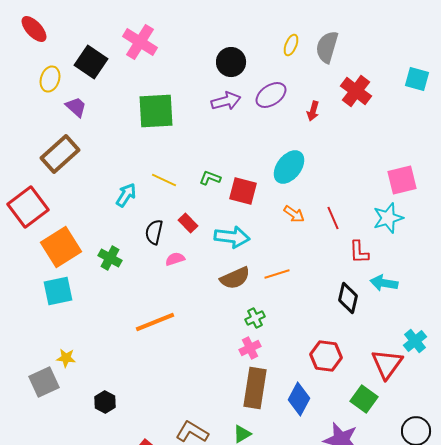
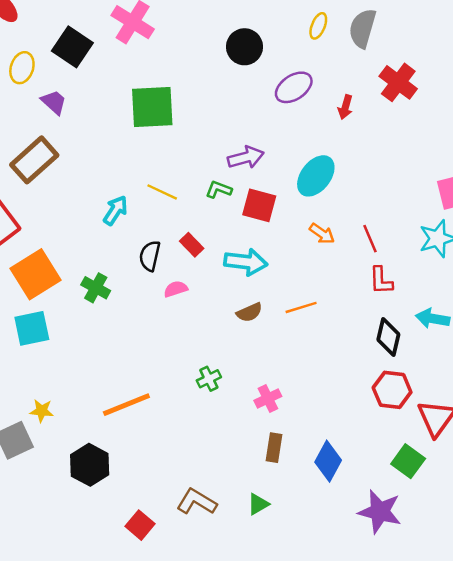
purple arrow: (226, 101) -> (246, 157), moved
red L-shape: (359, 252) -> (381, 280), moved
brown semicircle: (235, 278) -> (249, 312), size x0.7
green cross: (255, 318) -> (209, 379), moved
orange line: (155, 322) -> (126, 405), moved
red hexagon: (326, 356) -> (392, 390), moved
brown rectangle: (255, 388) -> (274, 448), size x0.6
black hexagon: (105, 402) -> (90, 465), size x1.5

